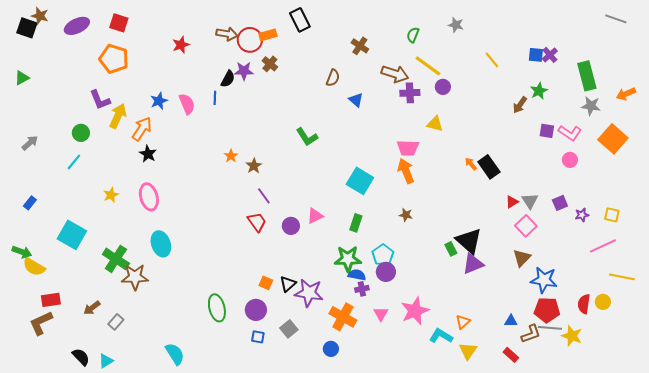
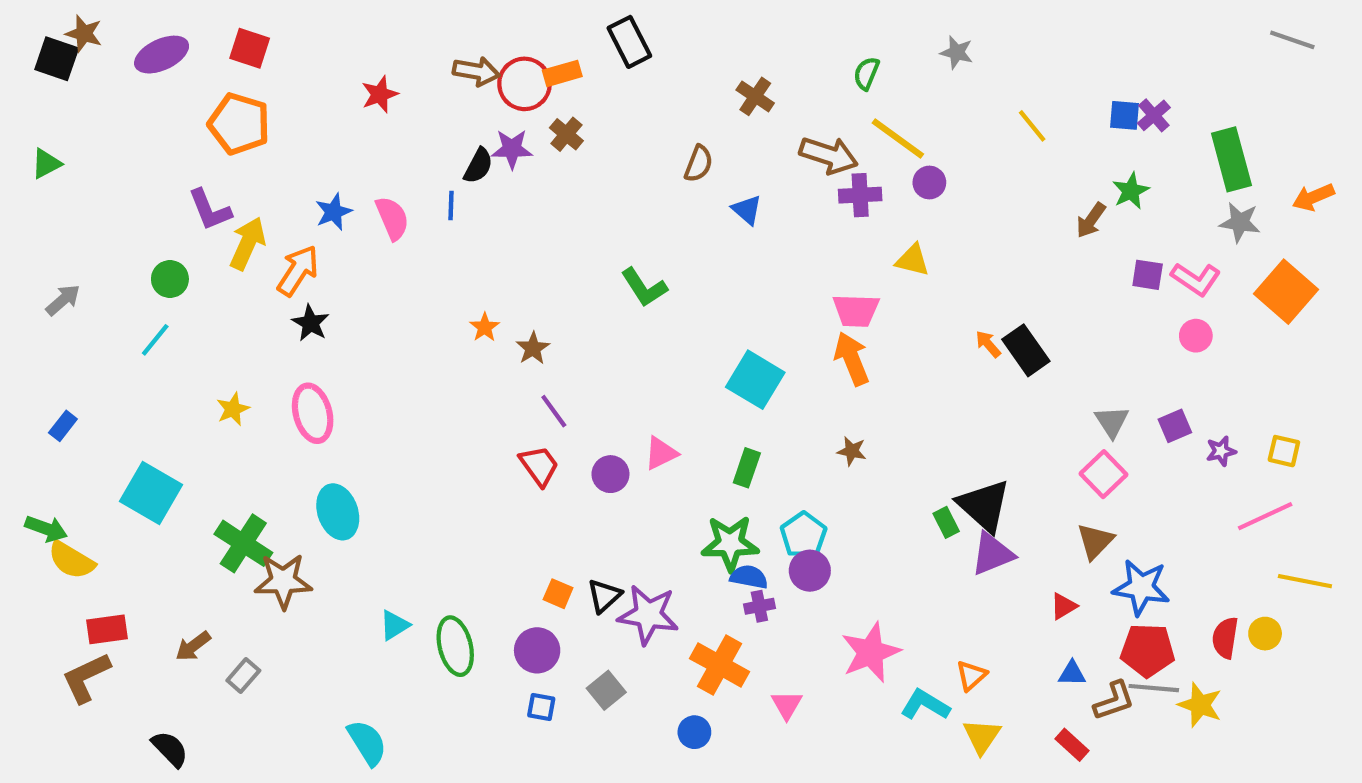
red triangle: (512, 202) -> (1064, 606), moved
pink triangle: (381, 314) -> (787, 705), moved
cyan triangle: (106, 361) -> (394, 625), moved

